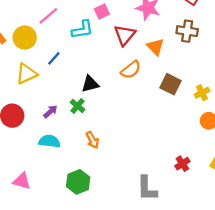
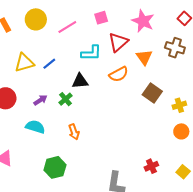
pink line: (48, 16) -> (67, 27), moved
cyan L-shape: (82, 30) -> (91, 53), moved
yellow circle: (25, 38) -> (36, 19), moved
blue line: (54, 58) -> (49, 64), moved

